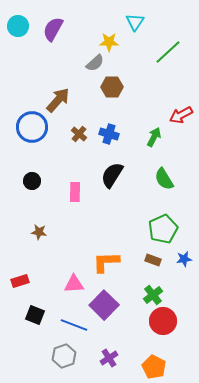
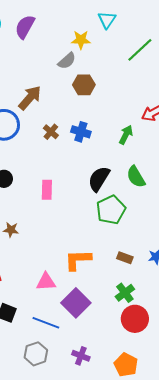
black semicircle: (112, 175) -> (99, 179), moved
green pentagon: (163, 229) -> (111, 210), moved
purple cross: (109, 358) -> (81, 356), turned -36

